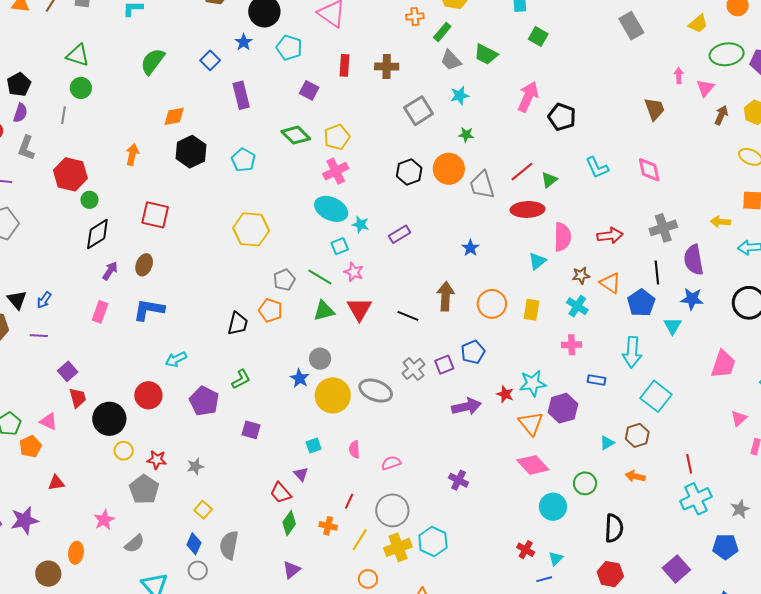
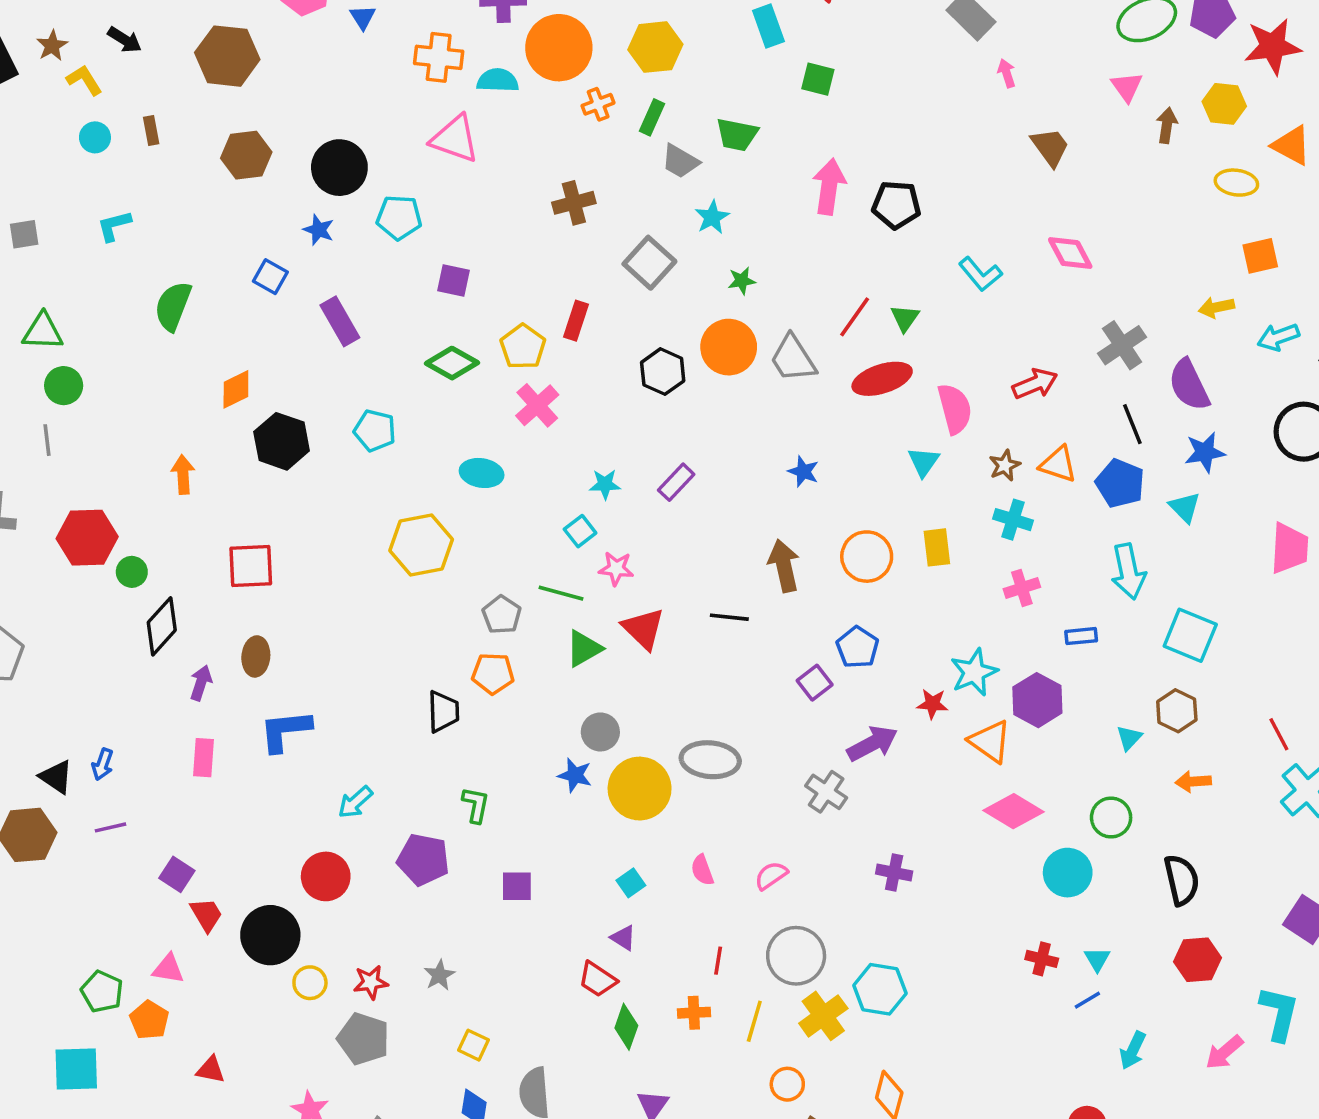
red rectangle: (344, 65) -> (576, 321), moved, turned 30
pink arrow: (679, 76) -> (1007, 73), moved
cyan ellipse: (331, 209) -> (482, 473), moved, size x0.7
gray cross: (414, 369) -> (826, 792), moved
green L-shape: (241, 379) -> (476, 805), turned -35
red triangle: (56, 483) -> (211, 1070), turned 36

